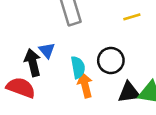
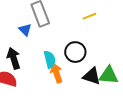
blue triangle: (47, 50) -> (25, 30), moved
black triangle: (129, 92) -> (92, 76), turned 30

